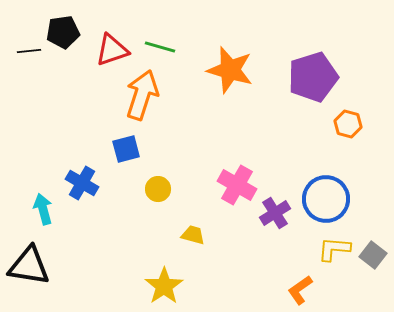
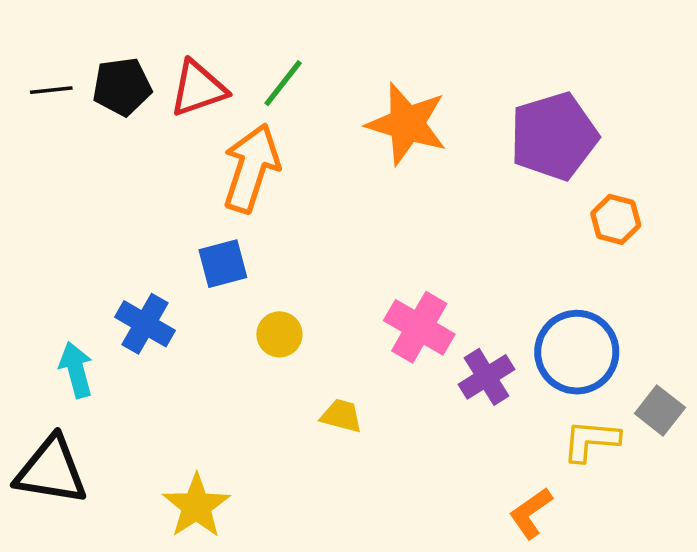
black pentagon: (63, 32) -> (122, 87), moved
green line: (160, 47) -> (283, 83), turned -68
gray square: (373, 255) -> (660, 410), moved
yellow star: (164, 286) -> (196, 506), moved

